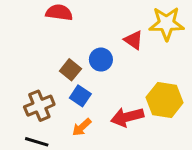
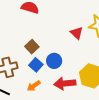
blue circle: (101, 60) -> (54, 61), moved

